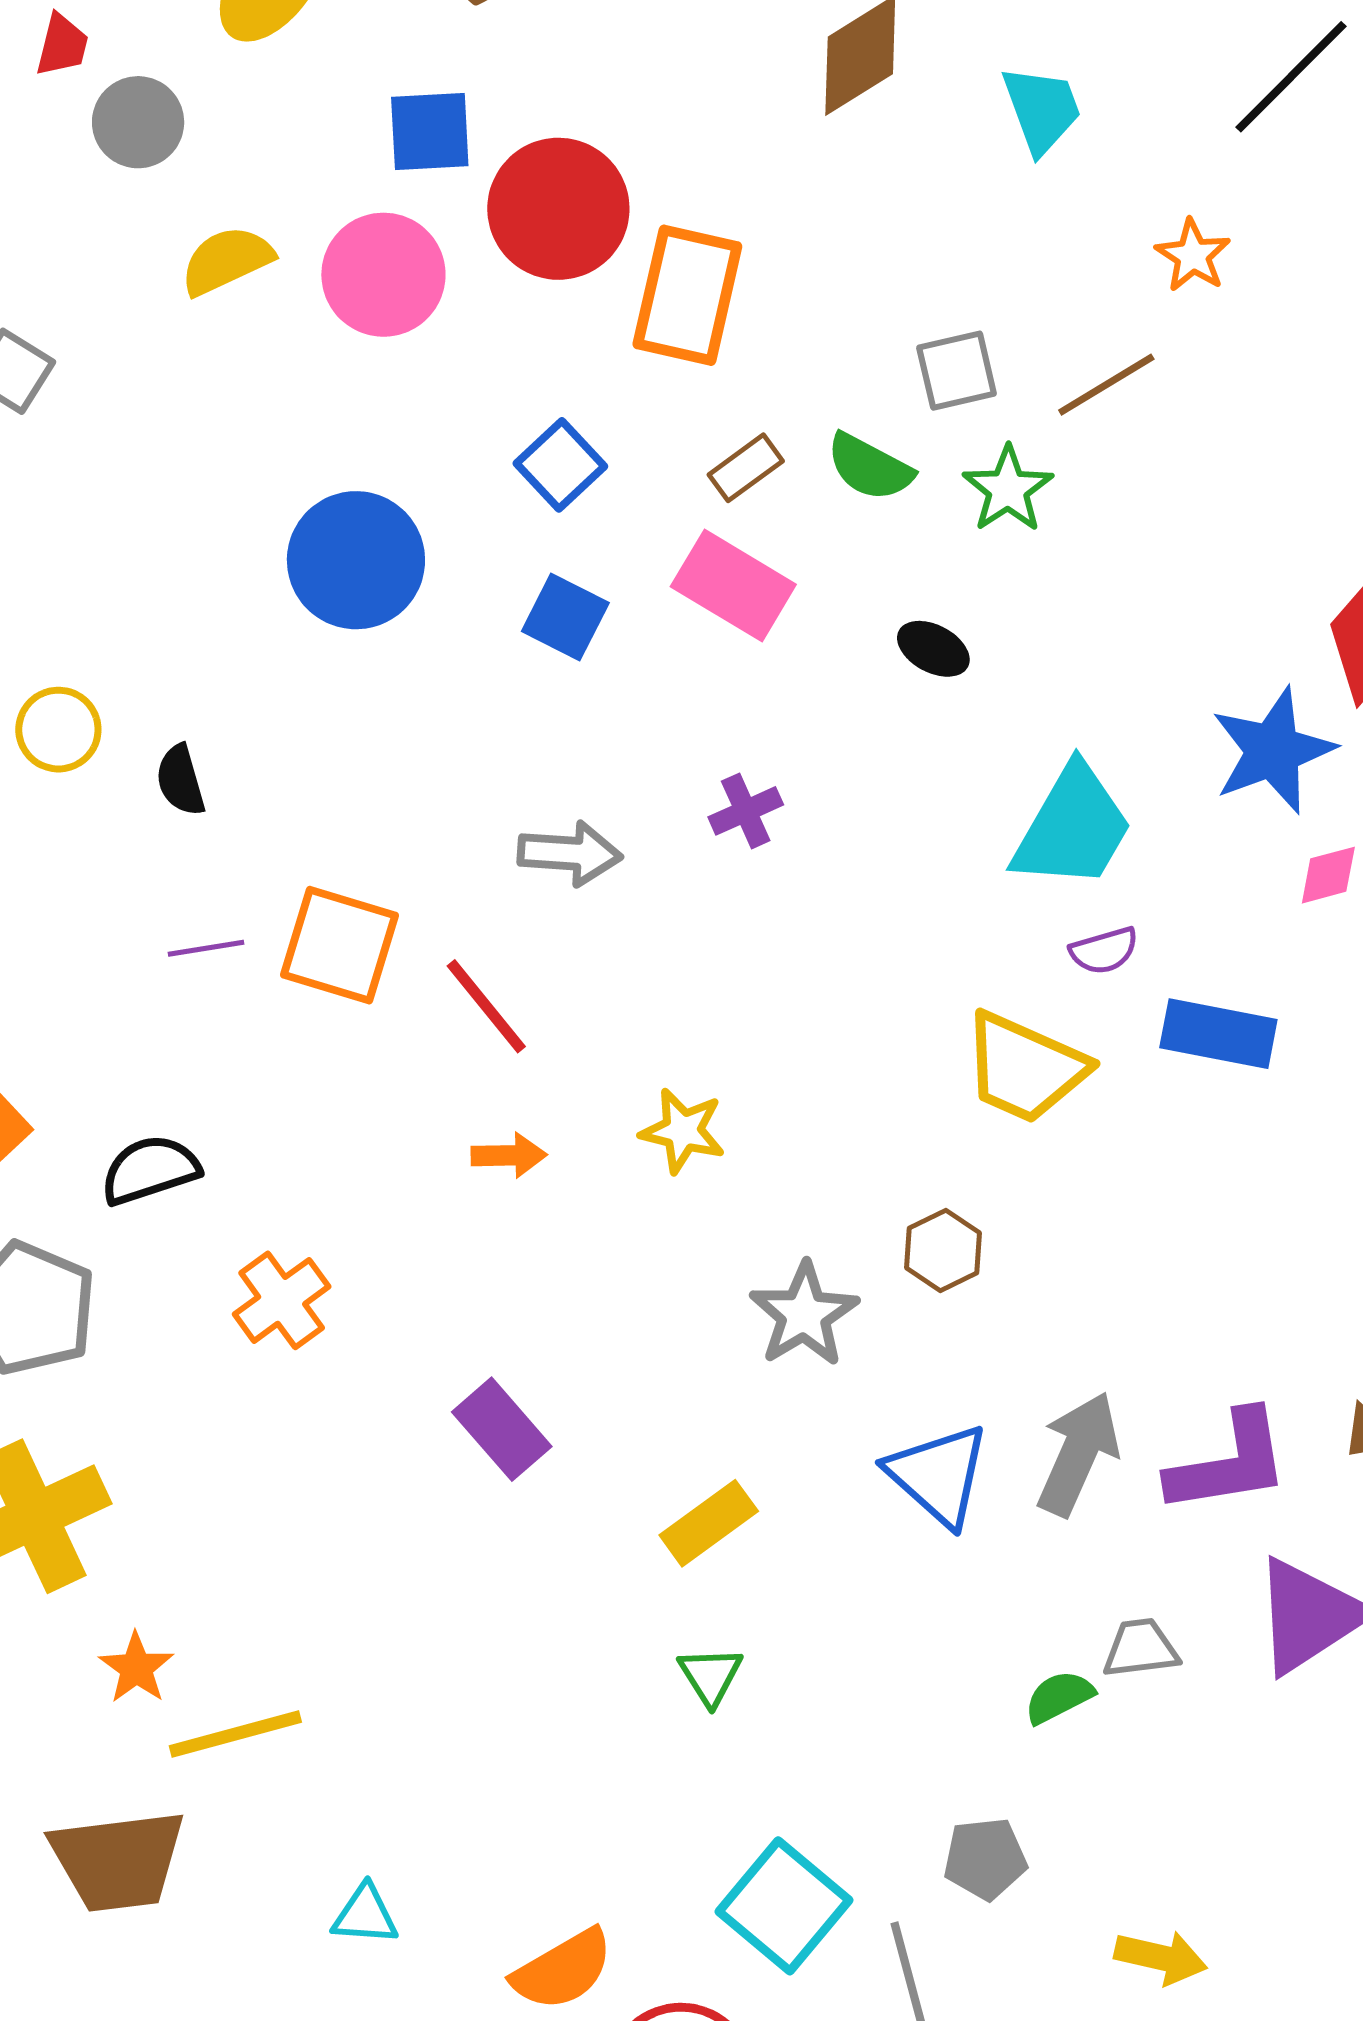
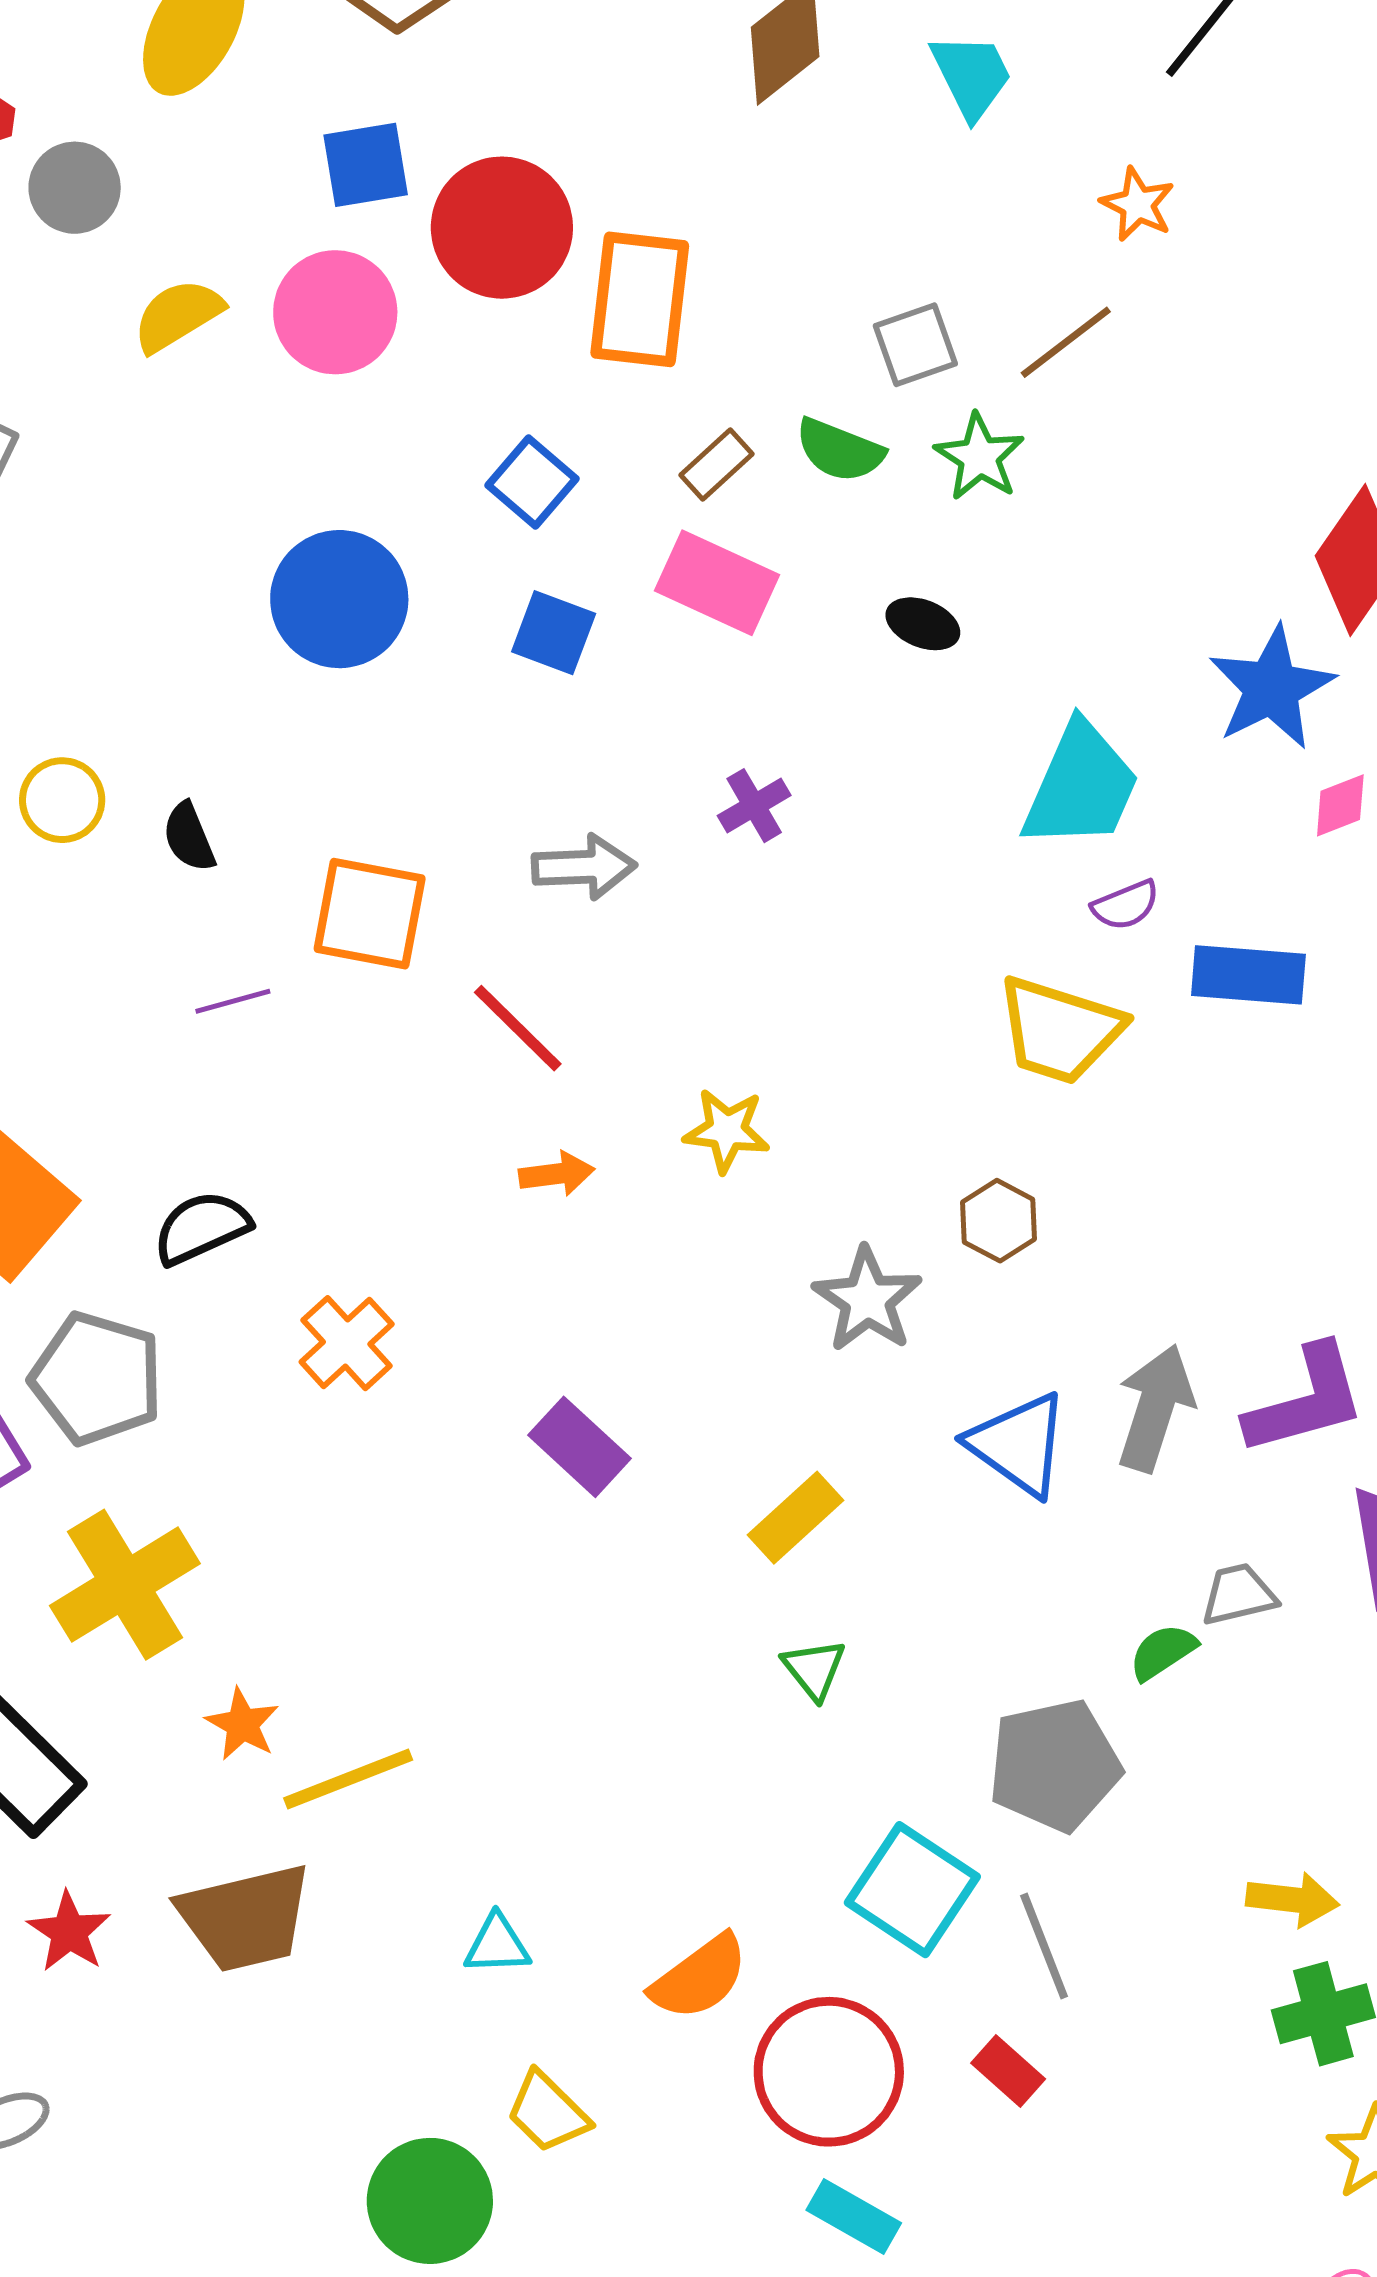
orange square: (340, 945) -> (370, 914), moved
gray pentagon: (985, 1859) -> (1054, 1765), moved, size x1.6

